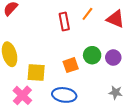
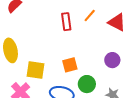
green circle: (92, 55) -> (87, 84), moved

